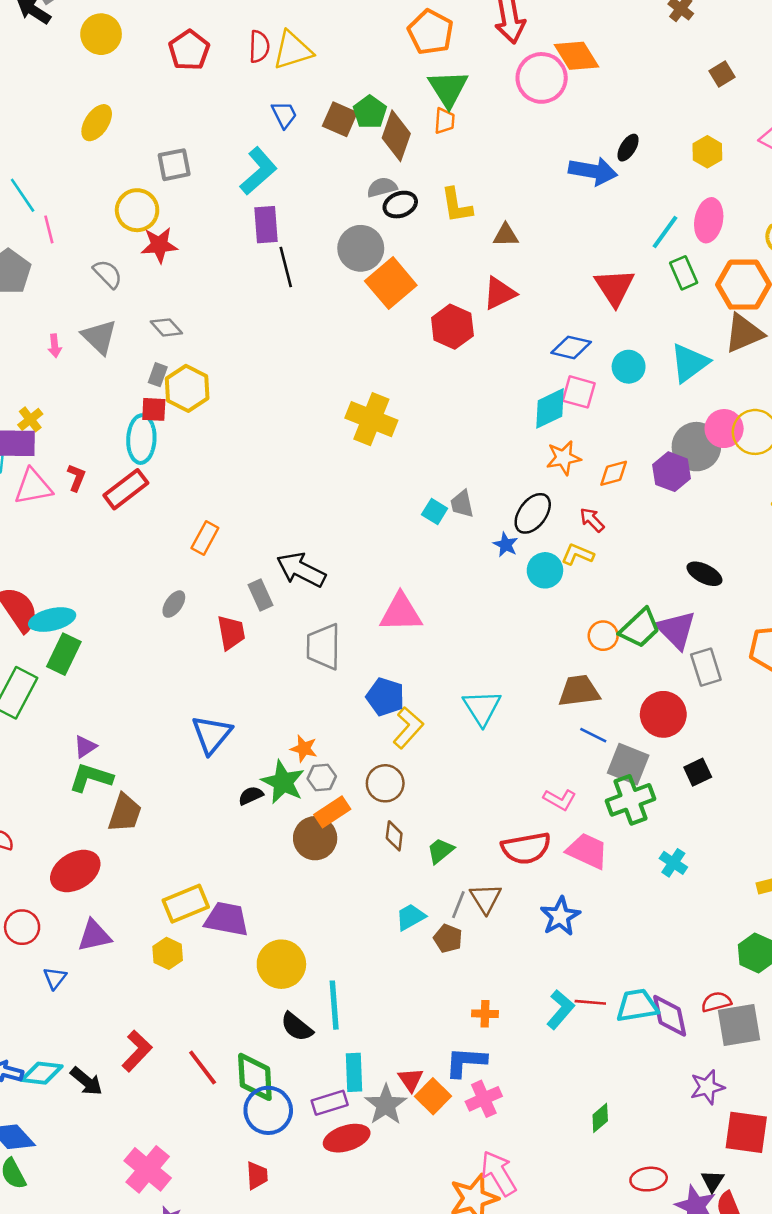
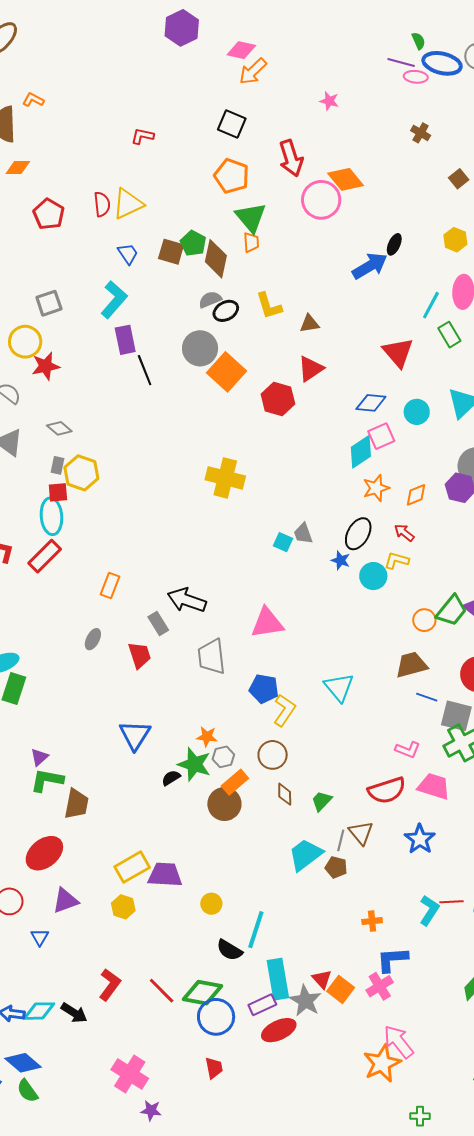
blue arrow: (593, 171) -> (370, 266), turned -33
pink square: (579, 392) -> (381, 436), turned -32
cyan trapezoid: (411, 917) -> (305, 855), size x1.5
yellow circle: (281, 964) -> (211, 904), size x0.6
cyan line: (334, 1005) -> (256, 930), turned 30
blue L-shape: (466, 1062) -> (392, 959), moved
cyan rectangle: (354, 1072) -> (278, 979), size x1.4
green diamond: (255, 1077) -> (203, 993), turned -69

